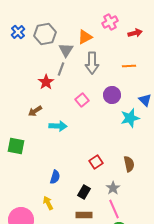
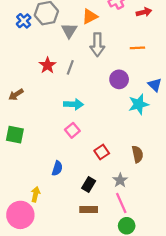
blue cross: (18, 32) -> (24, 21), moved
gray line: (61, 69) -> (70, 67), moved
pink square: (82, 100) -> (72, 130), moved
brown arrow: (35, 111) -> (16, 95), moved
cyan arrow: (58, 126) -> (73, 104), moved
yellow arrow: (48, 203) -> (36, 194), moved, turned 40

